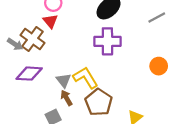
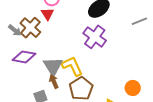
purple cross: (107, 41) -> (95, 37), turned 30
orange circle: (159, 66) -> (133, 88), moved
gray triangle: (64, 80) -> (53, 66), size x1.5

